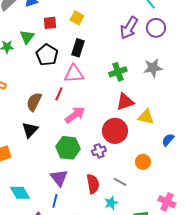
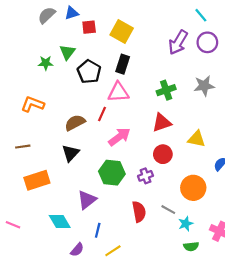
yellow square: (77, 18) -> (122, 31), size x1.5
red square: (50, 23) -> (89, 27), moved
brown semicircle: (34, 102) -> (75, 123), turned 36
red triangle: (125, 102) -> (162, 123), moved
red circle: (115, 131) -> (163, 154), size x0.7
orange circle: (143, 162) -> (193, 188), size x1.5
purple triangle: (59, 178) -> (87, 200), moved, turned 30
cyan star: (111, 203) -> (186, 224), moved

